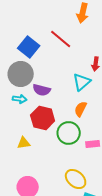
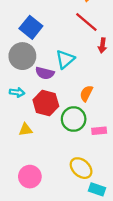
red line: (61, 39) -> (86, 22), moved
cyan triangle: (82, 82) -> (65, 59), moved
cyan arrow: (20, 99) -> (17, 92), moved

